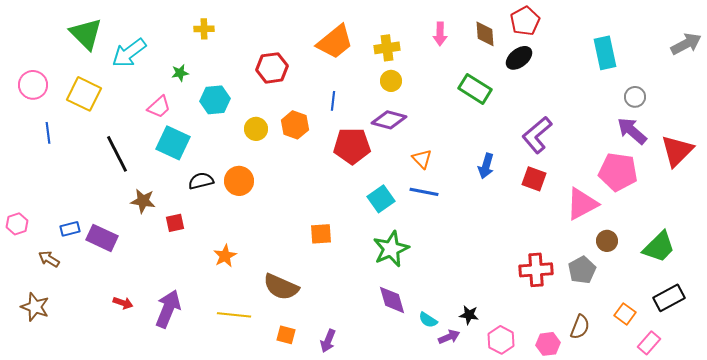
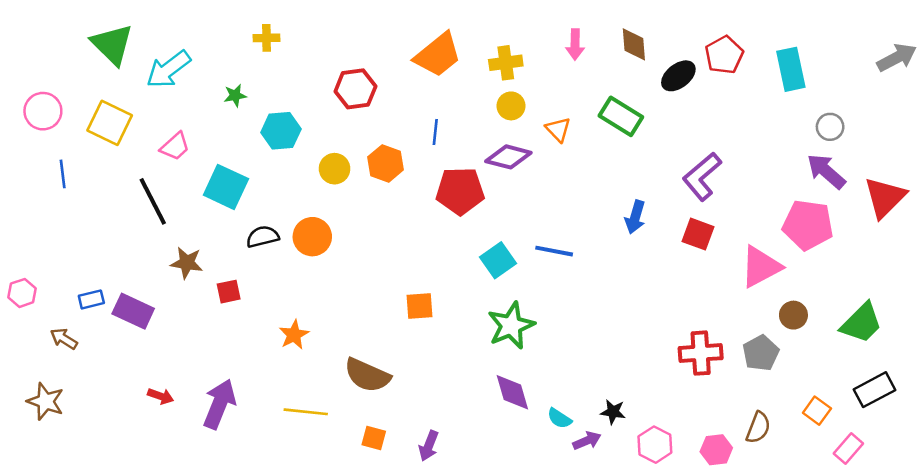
red pentagon: (525, 21) -> (724, 55), moved
pink trapezoid: (159, 107) -> (175, 146), moved
orange triangle: (422, 159) -> (558, 129), moved

